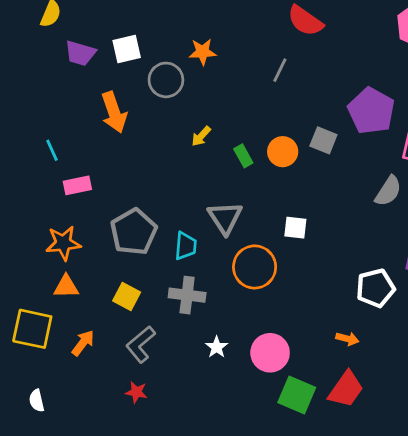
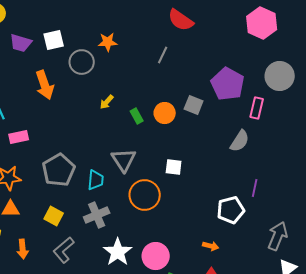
gray cross: (187, 295) -> (97, 215), turned -30
orange arrow: (83, 343) -> (23, 249), turned 138
white star: (217, 347) -> (118, 252), size x1.8

